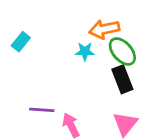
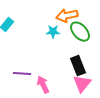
black rectangle: (122, 79) -> (78, 66), moved

